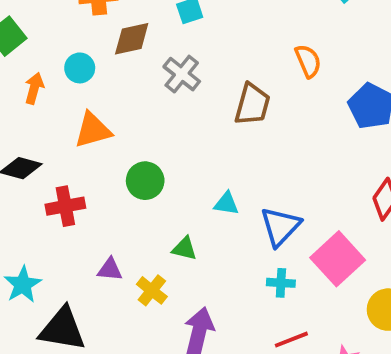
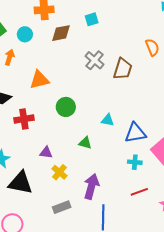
cyan circle: (80, 68) -> (25, 34), moved
gray cross: (182, 74) -> (94, 60), moved
blue triangle: (280, 227) -> (135, 133), turned 35
yellow cross: (152, 290) -> (59, 172), moved

